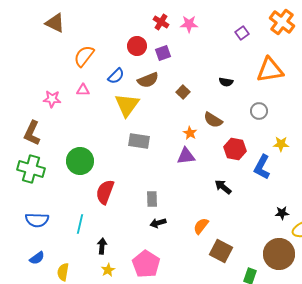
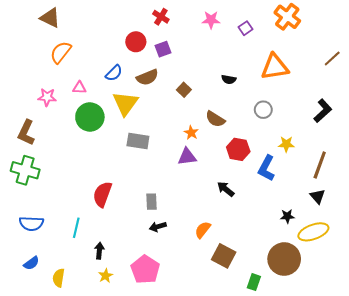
pink star: (189, 24) -> (211, 20), moved
orange semicircle: (84, 56) -> (61, 52), moved
green circle: (80, 161) -> (90, 117), moved

